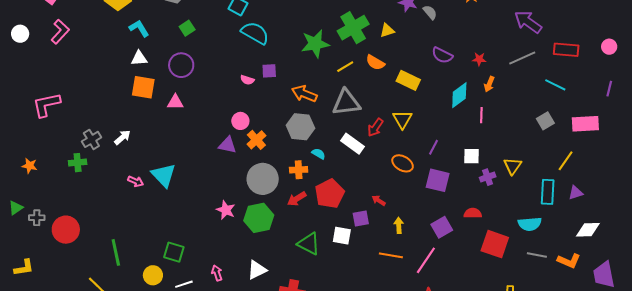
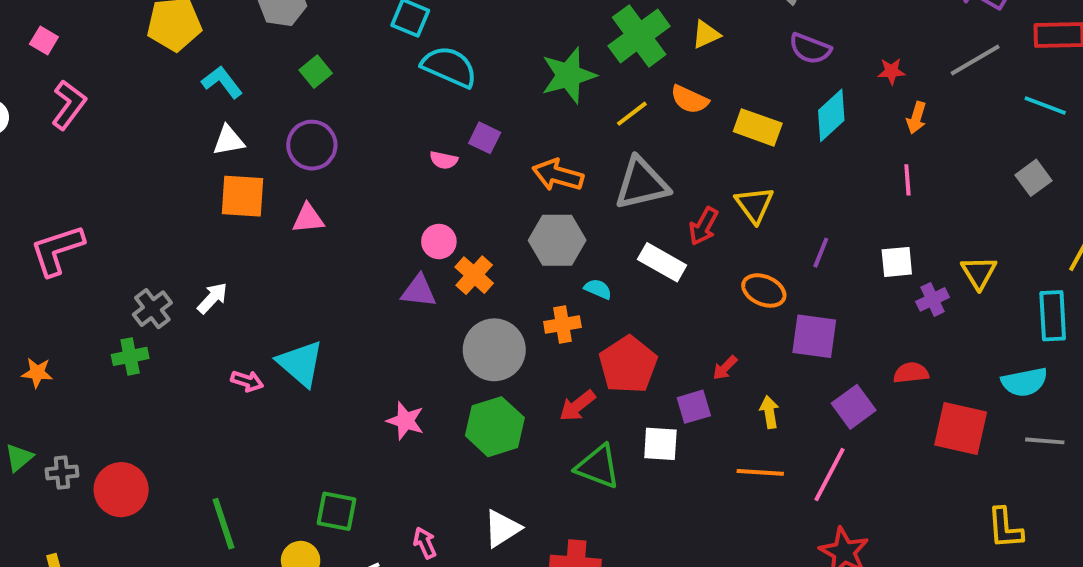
purple semicircle: (442, 55) -> (810, 49), moved
purple square: (269, 71) -> (485, 138), turned 35
cyan diamond: (459, 95) -> (831, 115), moved
purple square: (438, 180) -> (814, 336), moved
red arrow: (297, 199) -> (577, 406), moved
red arrow: (379, 200) -> (725, 368), turned -72
pink star: (226, 210) -> (405, 421), moved

